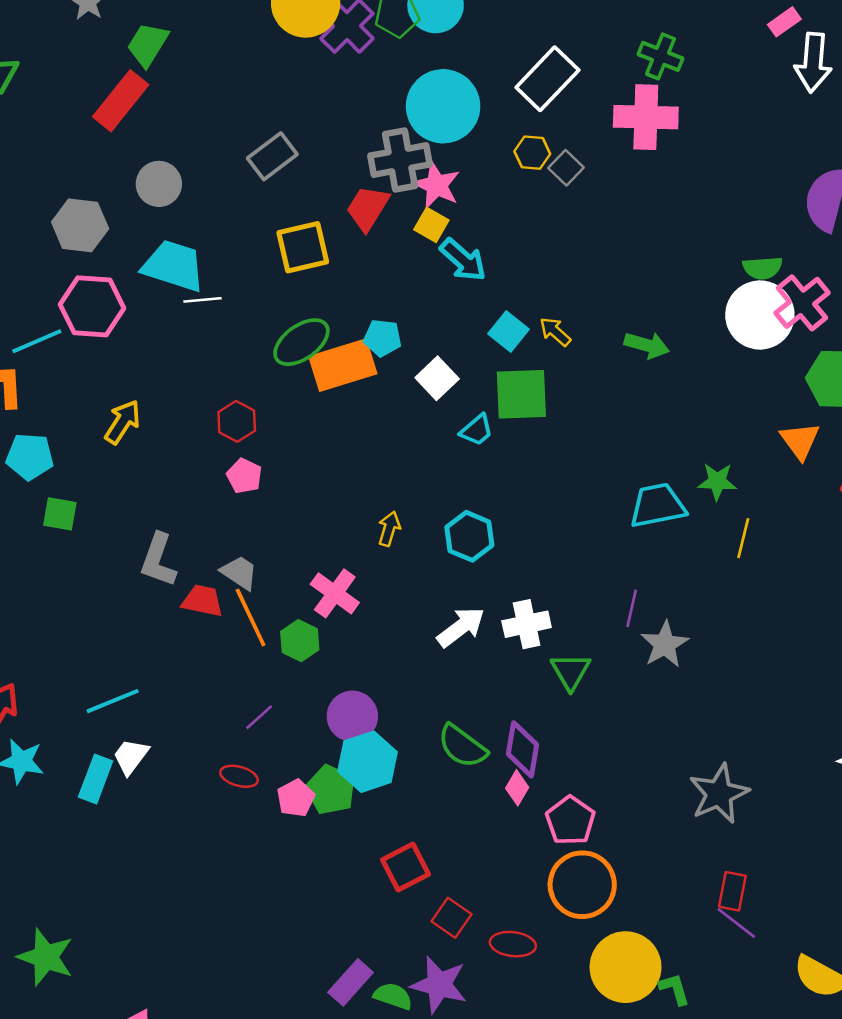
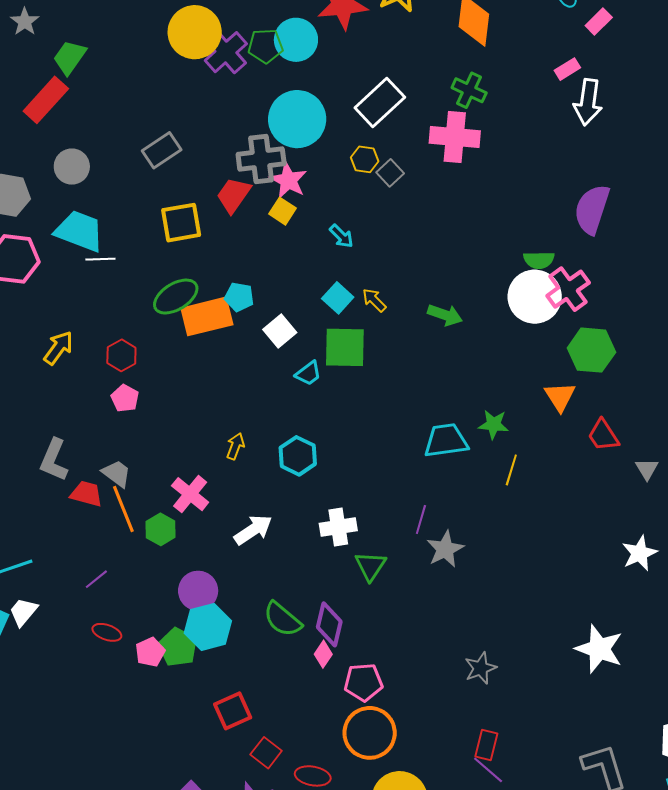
cyan arrow: (463, 260) -> (341, 236), moved, size x0.7
yellow arrow: (123, 422) -> (58, 348), moved
white arrow: (461, 627) -> (253, 530), moved
purple line: (259, 717) -> (96, 579), moved
gray star: (719, 794) -> (481, 668), size x0.7
pink pentagon: (570, 821) -> (363, 682), turned 30

